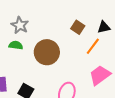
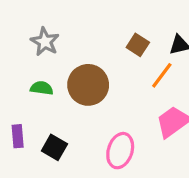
green semicircle: (16, 45) -> (42, 88), moved

